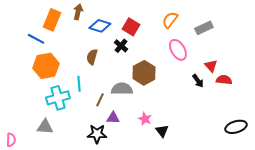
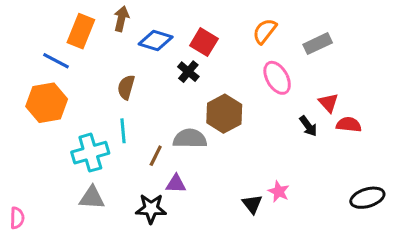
brown semicircle: (92, 57) -> (126, 87), moved
orange hexagon: (46, 66) -> (47, 103), moved
pink star: (145, 119) -> (279, 191), moved
gray triangle: (45, 127) -> (92, 198), moved

